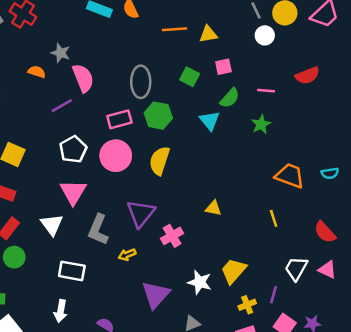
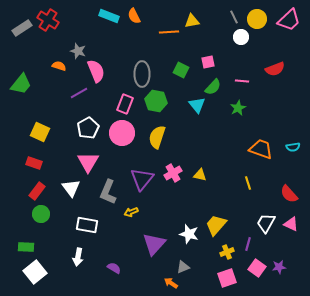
yellow triangle: (208, 34) -> (192, 21), moved
pink rectangle: (119, 119) -> (125, 104), turned -54
pink cross: (172, 236) -> (173, 173), moved

